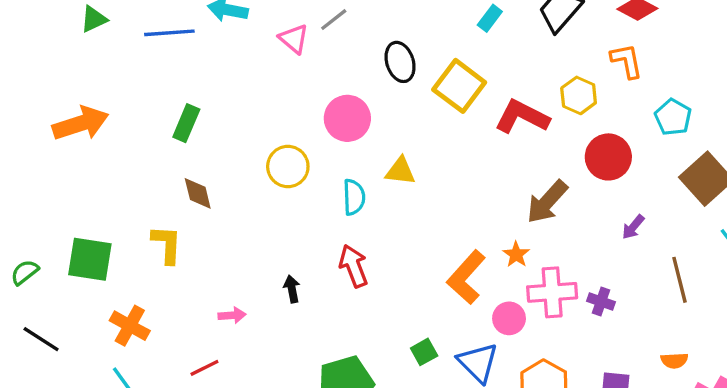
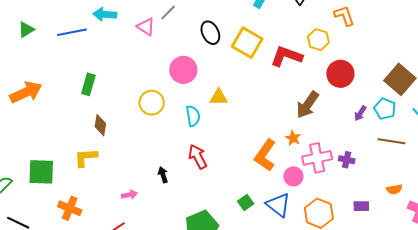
cyan pentagon: (673, 117) -> (385, 109), moved
brown diamond: (198, 193) -> (100, 125), turned 30
yellow L-shape: (167, 244) -> (86, 157), turned -90
brown line: (680, 280) -> (391, 141), turned -60

